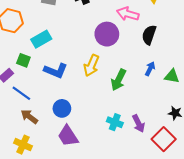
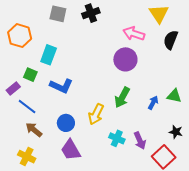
purple circle: (107, 34) -> (125, 59), moved
black semicircle: (149, 35) -> (171, 40), moved
cyan rectangle: (41, 39) -> (49, 55), turned -42
yellow arrow: (91, 65) -> (96, 114), moved
blue arrow: (150, 69) -> (153, 103), moved

